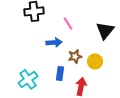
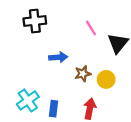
pink line: (68, 23) -> (91, 28), moved
blue rectangle: (60, 73) -> (54, 109), moved

